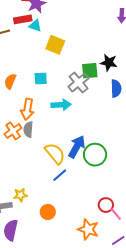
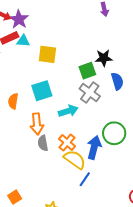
cyan square: (41, 79) -> (42, 91), size x1.5
gray cross: (78, 82) -> (90, 92), moved
orange cross: (13, 131) -> (67, 143), moved
green circle: (95, 155) -> (114, 133), moved

